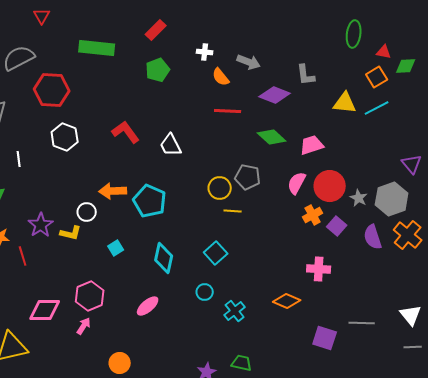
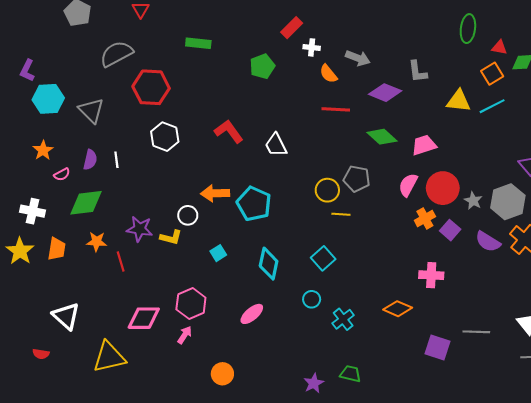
red rectangle: (156, 30) -> (292, 28), moved
green rectangle: (97, 48) -> (198, 43), size x0.7
purple star: (41, 225) -> (140, 229), turned -30
purple semicircle: (373, 237) -> (488, 242), turned -40

